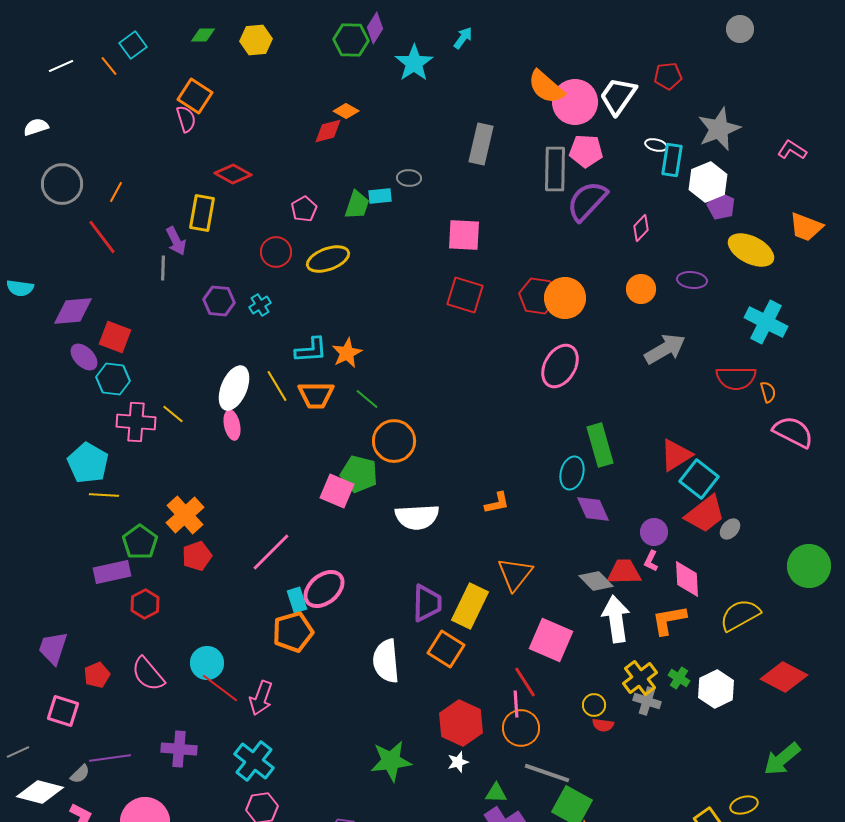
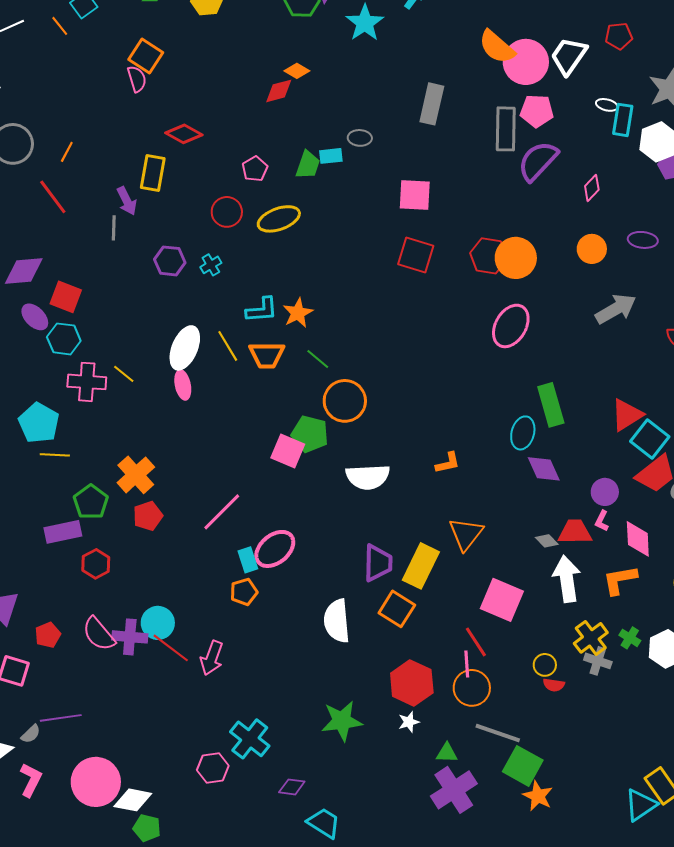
gray diamond: (596, 581) -> (547, 541), size x0.7
orange pentagon: (293, 632) -> (244, 592), size x0.7
purple cross: (179, 749) -> (130, 637), moved
cyan cross: (254, 761) -> (250, 739), moved

